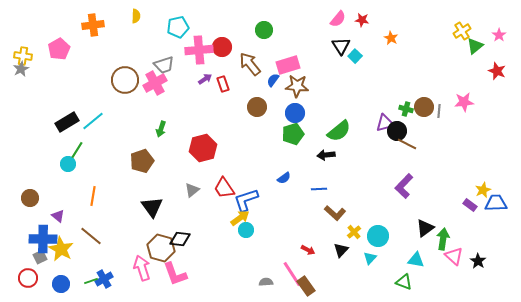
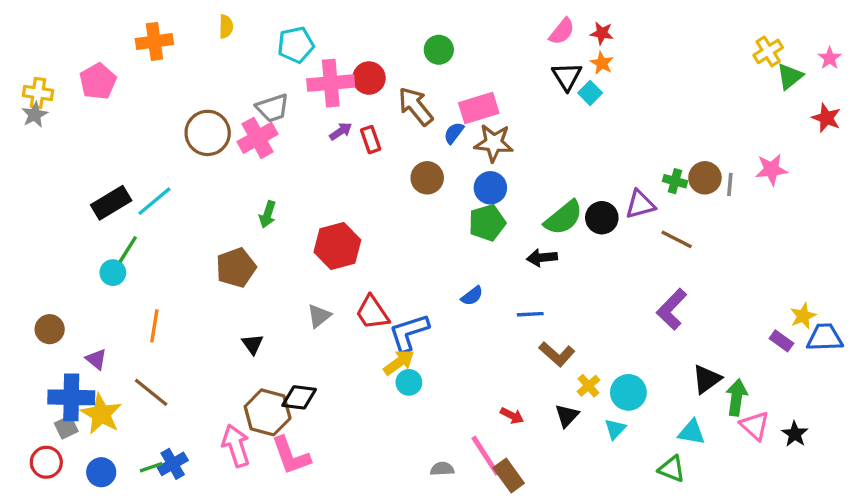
orange star: (391, 38) -> (602, 63), moved
black circle: (397, 131) -> (602, 218), moved
black triangle: (152, 207) -> (253, 344), size x0.6

